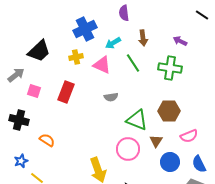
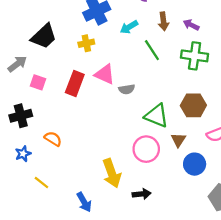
purple arrow: (180, 41) -> (191, 25), moved
pink triangle: (102, 65) -> (105, 74), moved
black cross: (19, 120) -> (21, 116), turned -30
blue star: (21, 161) -> (23, 154), moved

